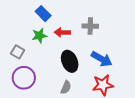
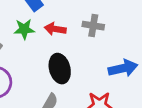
blue arrow: (102, 59) -> (123, 68), moved, turned -50

